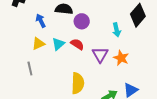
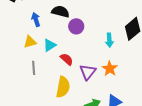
red semicircle: (77, 44) -> (67, 59), moved
purple triangle: (100, 55) -> (88, 72), moved
gray line: (30, 68) -> (34, 68), moved

